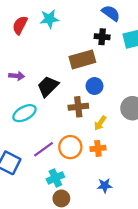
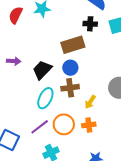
blue circle: (94, 86) -> (70, 68), moved
cyan ellipse: (24, 113) -> (45, 98), moved, turned -35

